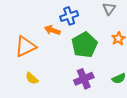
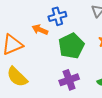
yellow semicircle: (32, 78) -> (17, 77), size x1.6

